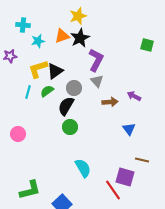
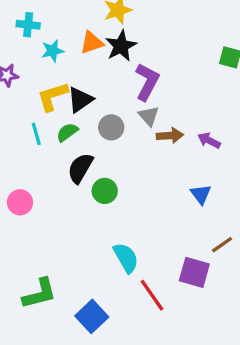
cyan line: (28, 92) -> (36, 134), turned -32
brown arrow: (110, 102) -> (170, 136), moved
black semicircle: (66, 106) -> (80, 168), moved
brown line: (142, 160) -> (222, 245), turned -48
red line: (113, 190) -> (152, 295), moved

